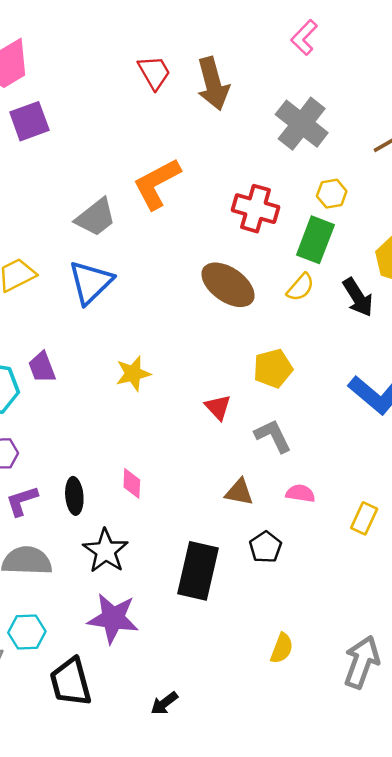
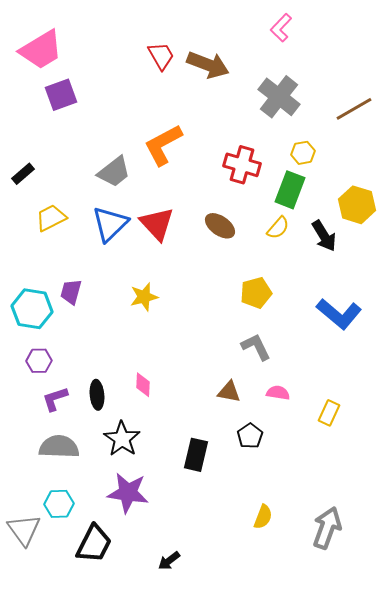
brown arrow: (213, 84) -> (208, 65), turned -54
brown ellipse: (228, 285) -> (220, 226), size x0.7
purple trapezoid: (42, 367) -> (71, 292), turned 36
red triangle: (218, 407) -> (157, 224), moved, size x1.6
black rectangle: (198, 571) -> (196, 455), size x0.7
black trapezoid: (71, 682) -> (94, 544), turned -138

